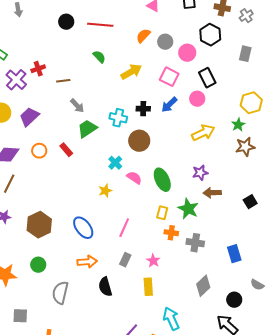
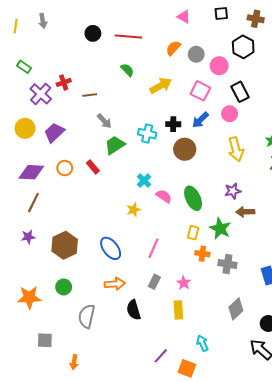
yellow arrow: (203, 133) -> (236, 149), turned 100
brown circle: (139, 141) -> (185, 149), moved
cyan arrow: (171, 319) -> (202, 343), size x0.7

